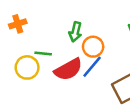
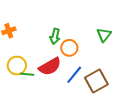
green line: (43, 54) -> (27, 74), moved
blue line: (92, 67) -> (74, 75), moved

